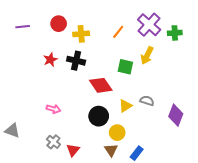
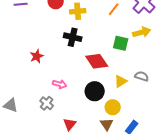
yellow arrow: (147, 55) -> (142, 32), turned -132
red star: (50, 60) -> (37, 56), moved
pink arrow: (53, 109) -> (60, 84), moved
gray cross: (53, 142) -> (47, 103), moved

